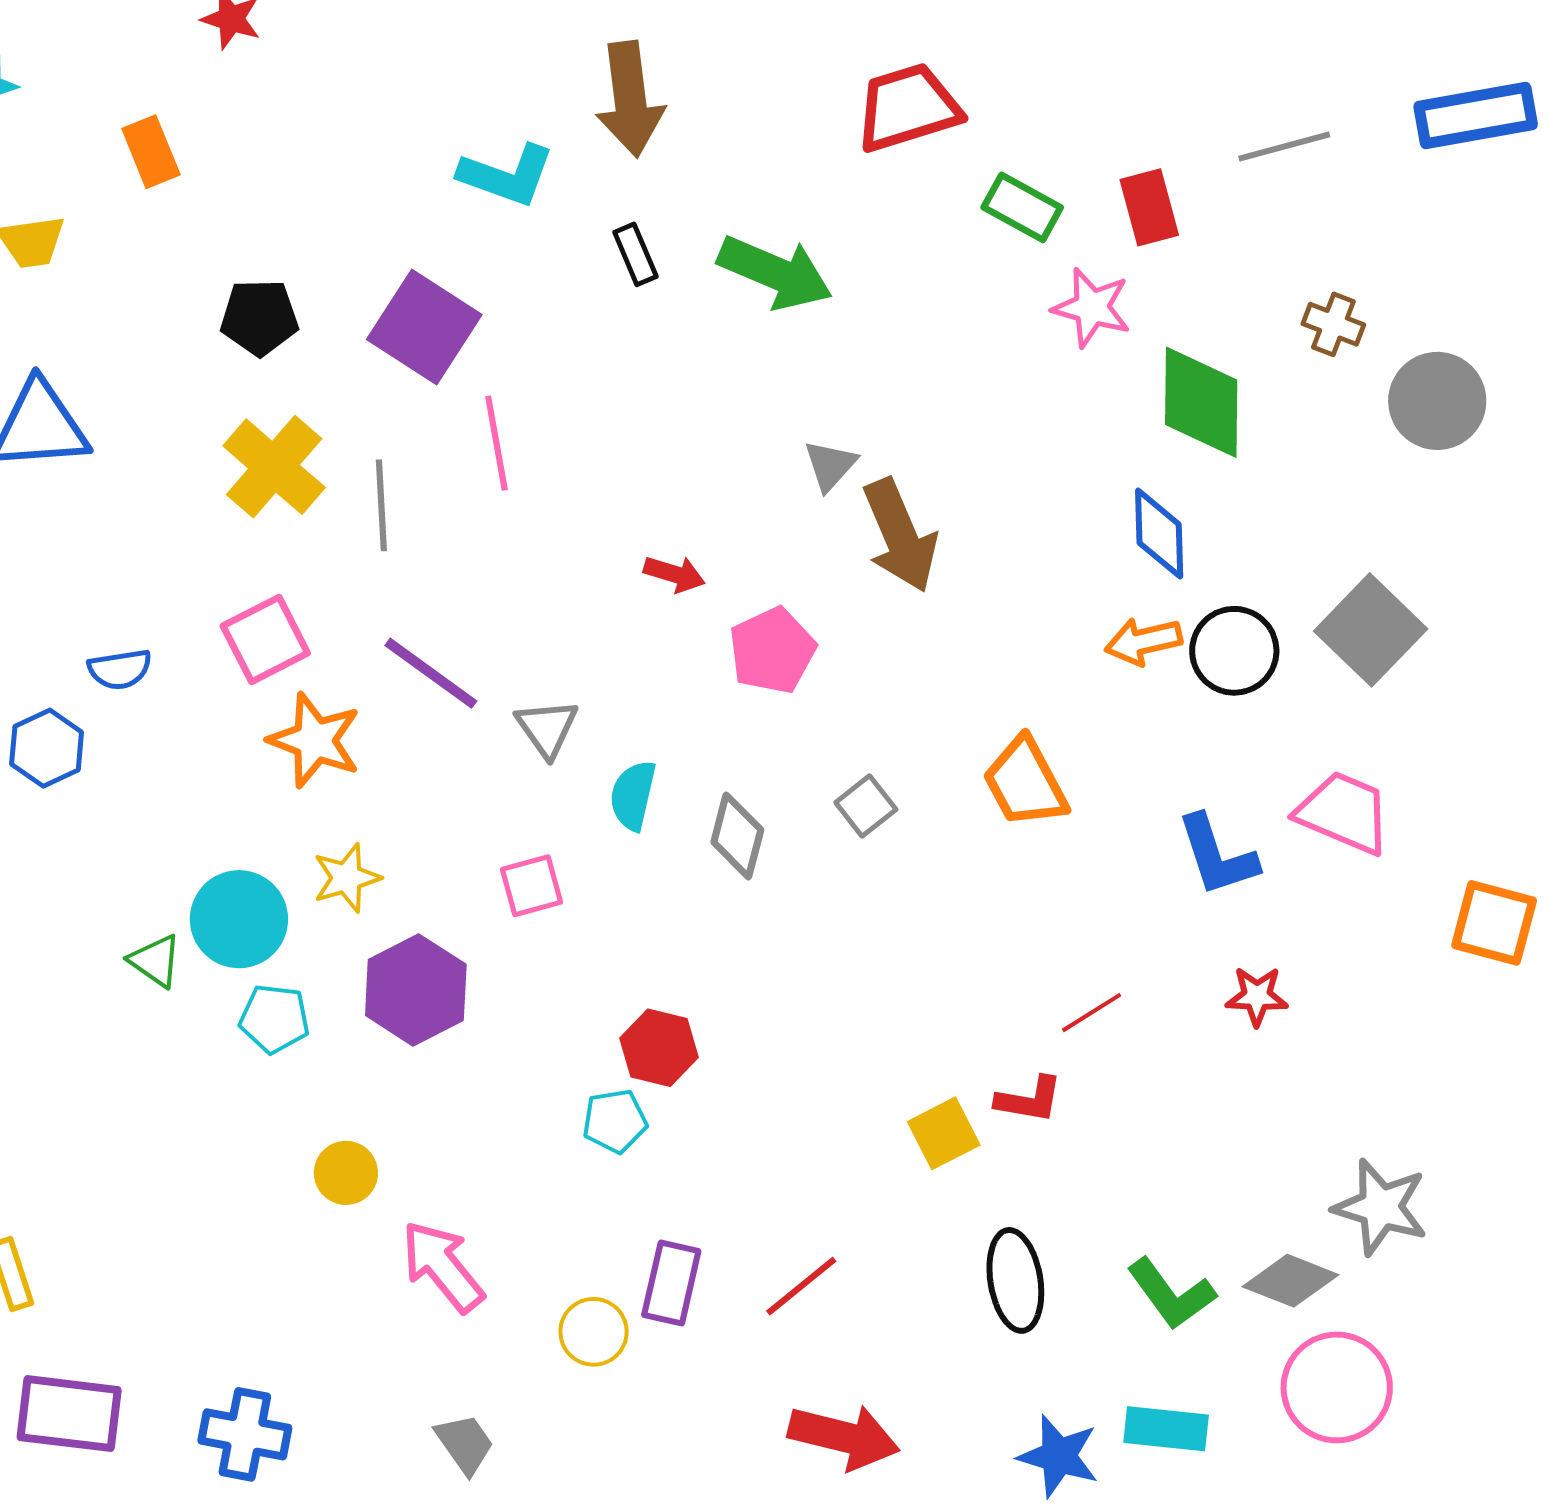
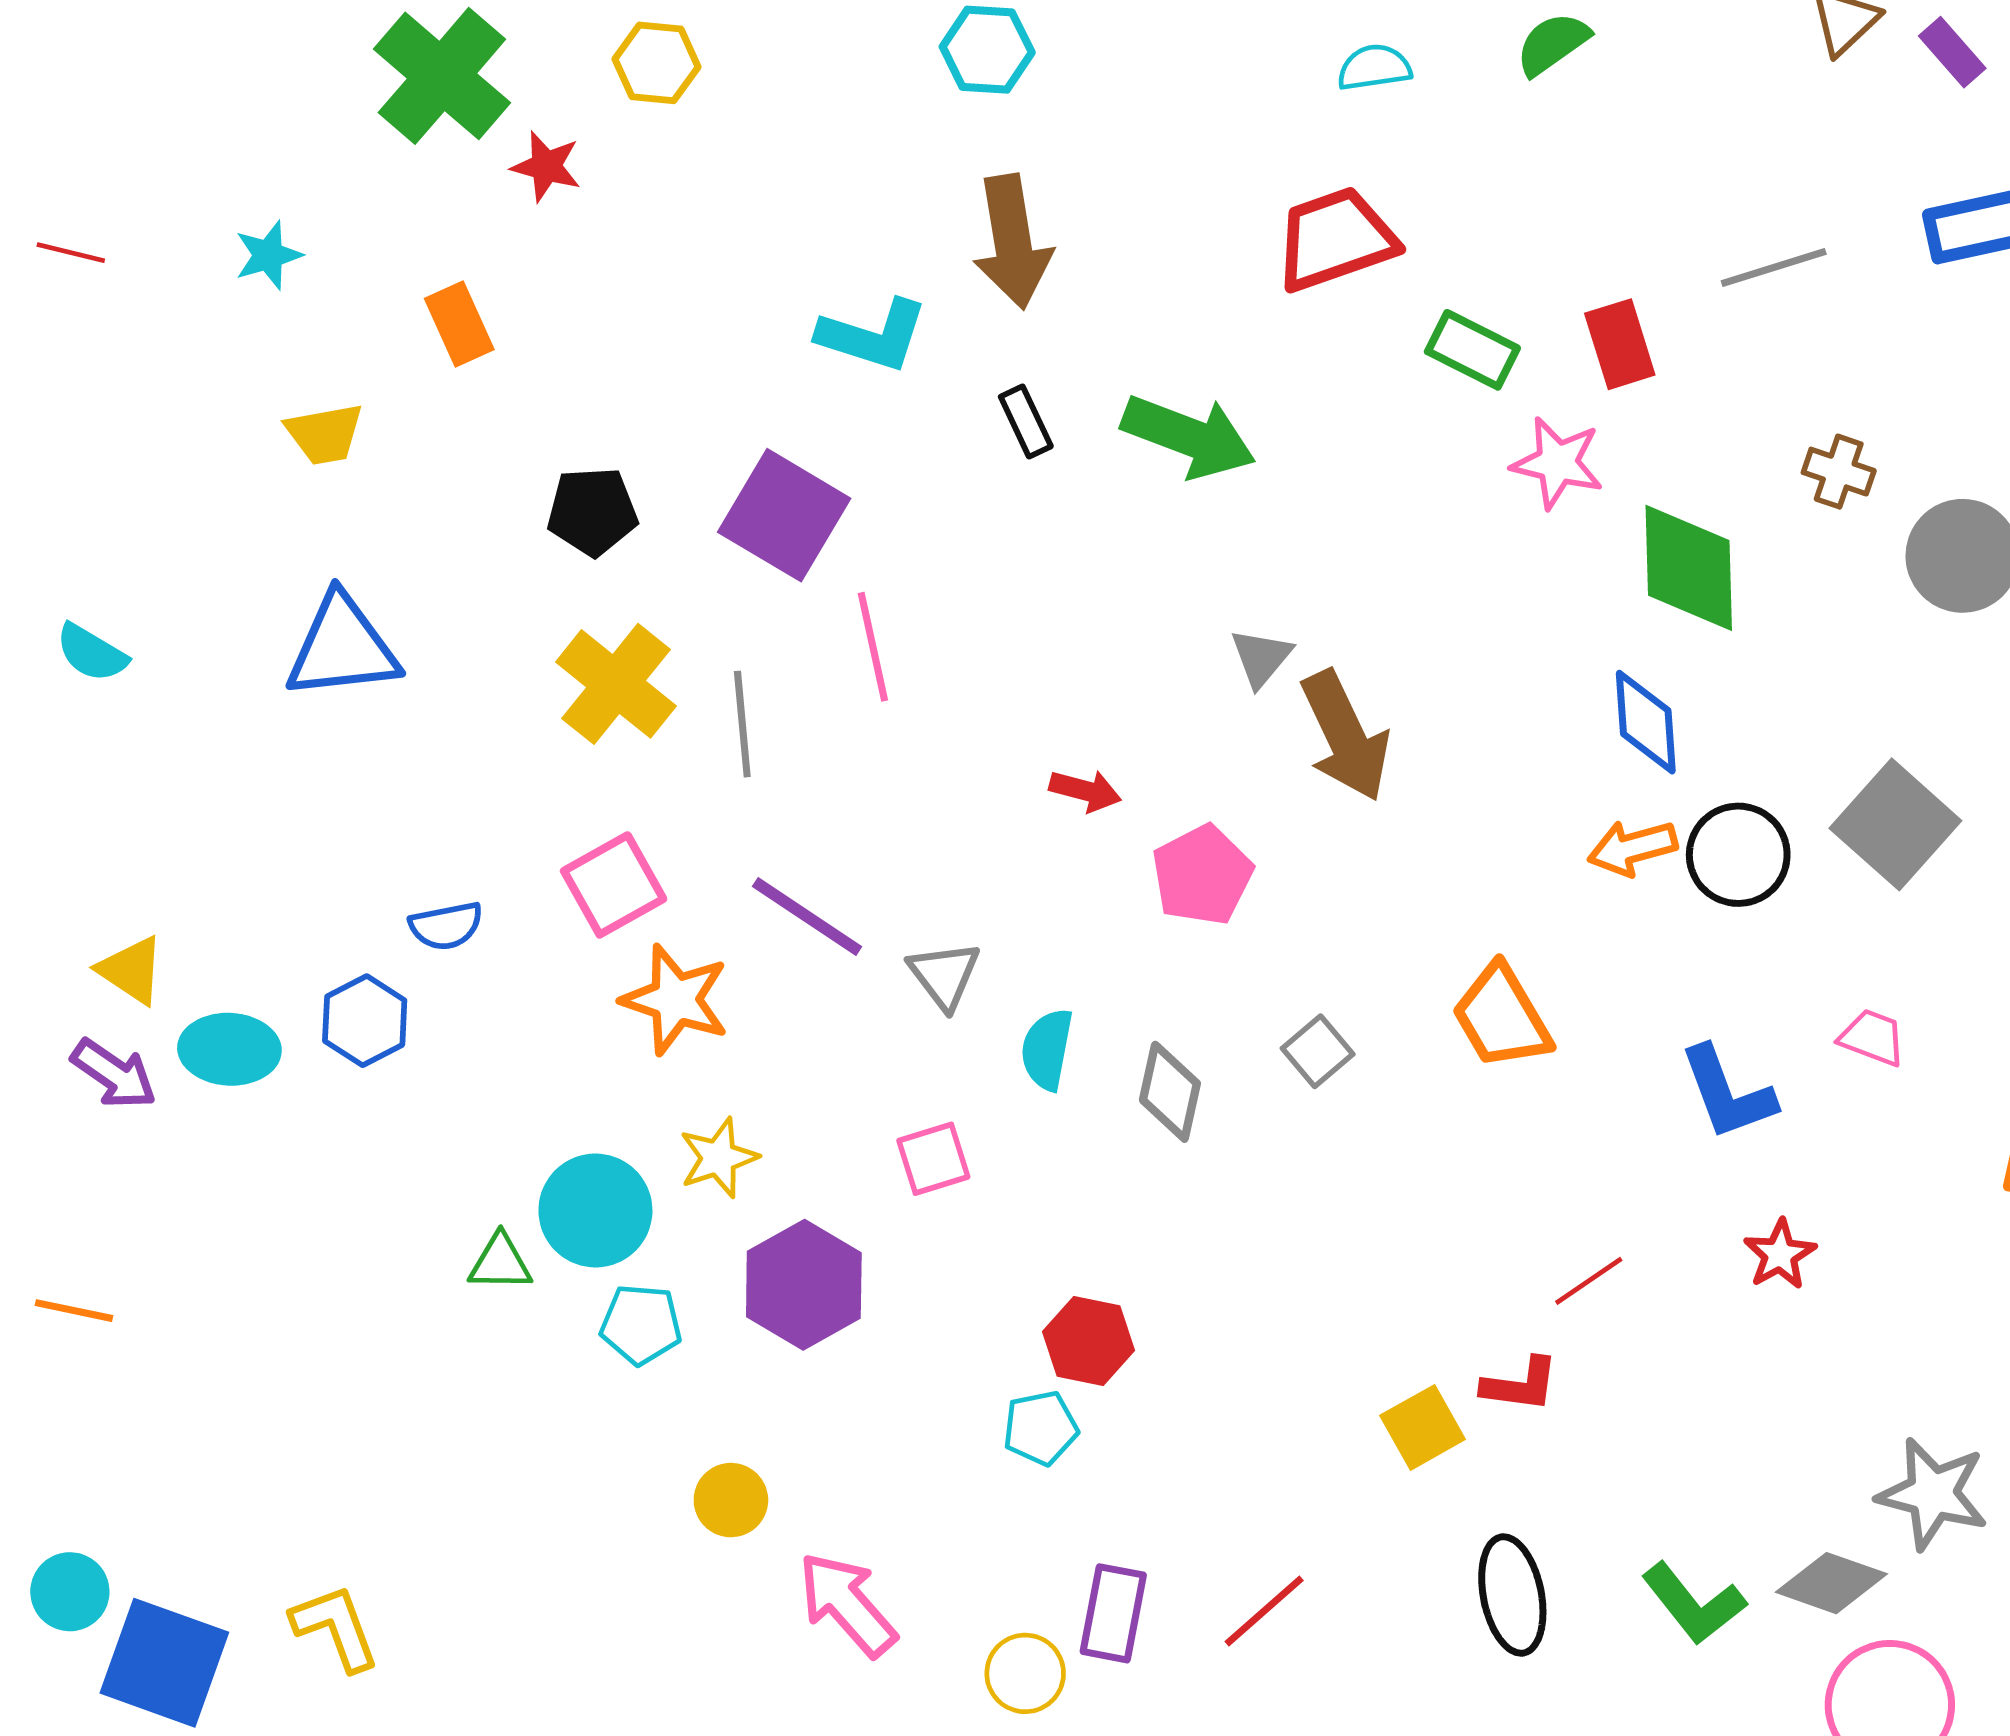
pink trapezoid: (1344, 813) -> (1872, 1038), size x0.6
green triangle: (155, 961) -> (500, 1263), turned -32
red star: (1257, 996) -> (1780, 1254), turned -30

